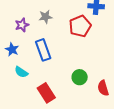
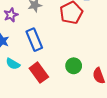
red rectangle: (46, 93) -> (39, 73), moved

